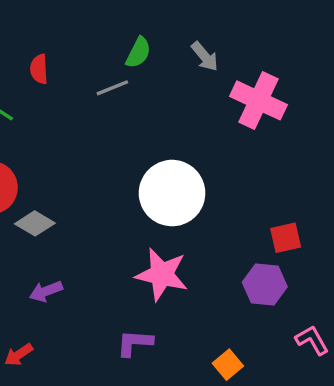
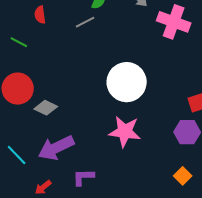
purple arrow: (46, 291) -> (56, 148), size x1.8
purple L-shape: (135, 343) -> (83, 177), moved
orange square: (228, 365) -> (183, 176), moved

